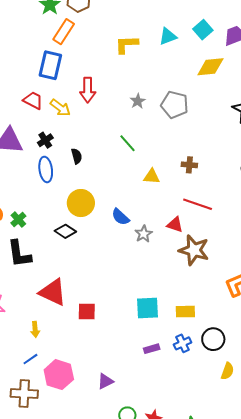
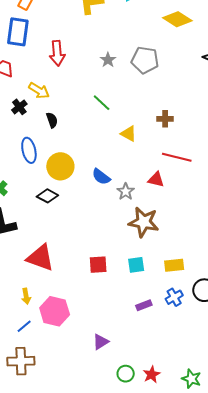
yellow diamond: (210, 67) -> (177, 19), turned 44
yellow arrow: (60, 108) -> (39, 91), moved
blue ellipse: (46, 169) -> (29, 150), moved
yellow triangle: (152, 176) -> (129, 134), turned 30
brown star: (194, 250) -> (144, 222), moved
cyan square: (148, 308) -> (136, 265), size x0.7
red square: (87, 312) -> (98, 265), moved
pink hexagon: (59, 375) -> (55, 311), moved

